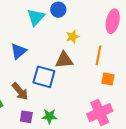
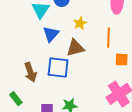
blue triangle: (19, 51) -> (51, 34), moved
brown arrow: (20, 91) -> (30, 72), moved, turned 30

